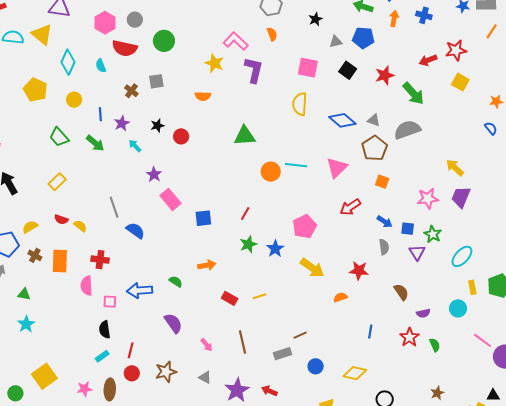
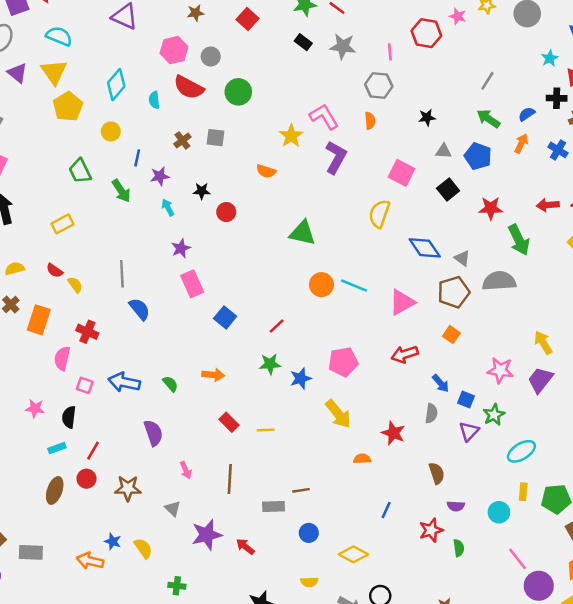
yellow triangle: (42, 34) -> (54, 72), moved
blue square: (203, 218) -> (225, 317), turned 30
pink star: (84, 389) -> (35, 408), moved

